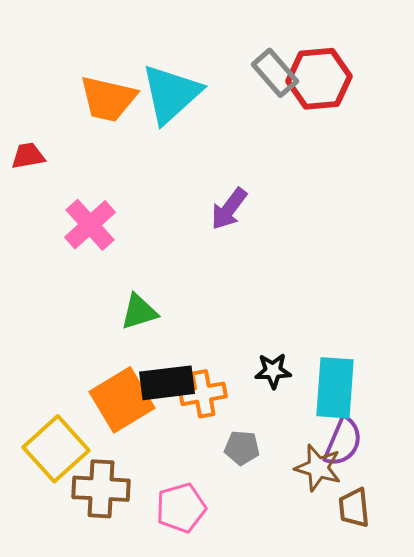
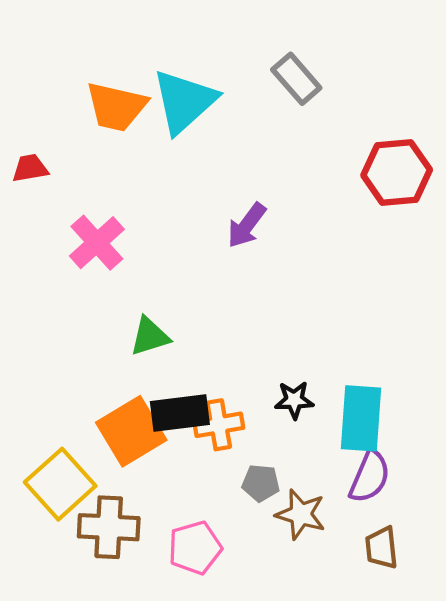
red hexagon: (319, 79) -> (397, 173), moved
brown star: (318, 468) -> (301, 514), moved

